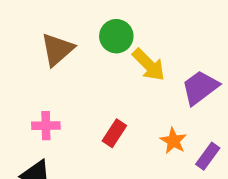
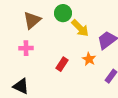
pink cross: (46, 126) -> (26, 48), moved
orange star: (173, 141) -> (89, 59), moved

